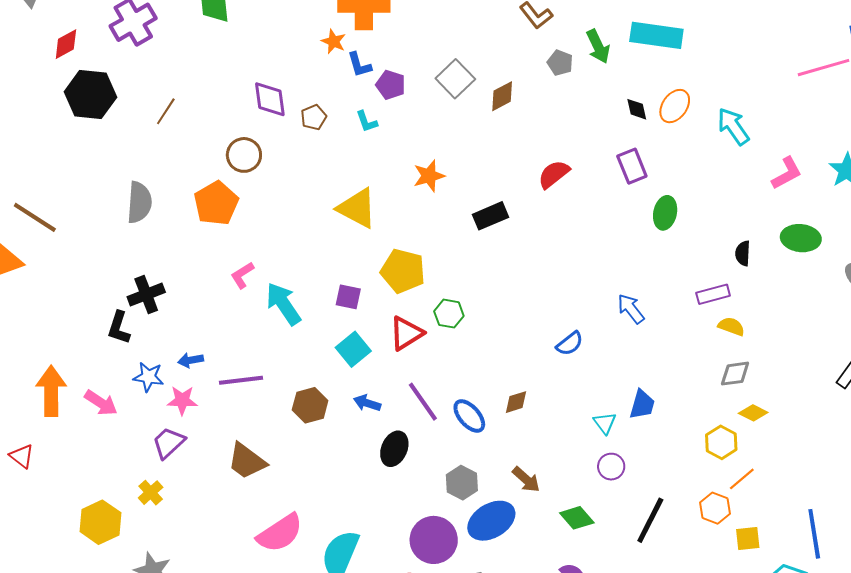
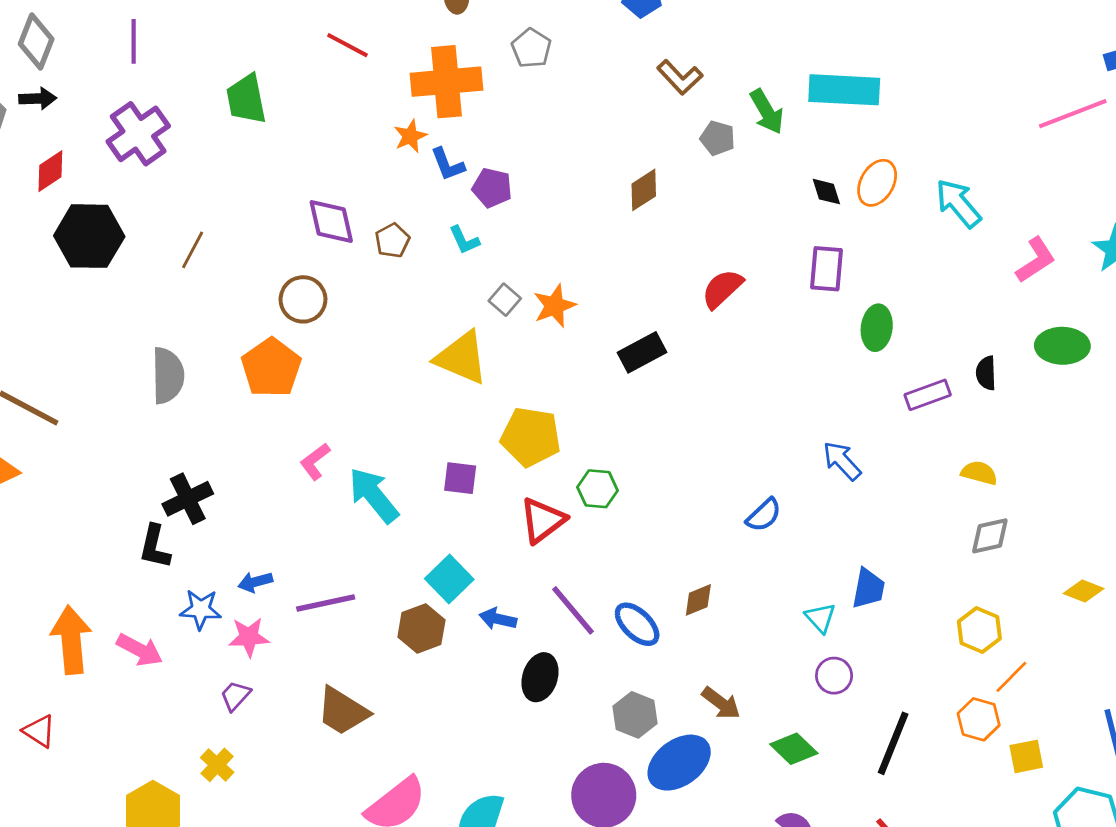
orange star: (334, 41) -> (410, 136), turned 30
gray square: (455, 79) -> (505, 300), moved, size x0.6
purple rectangle: (632, 166) -> (827, 269), turned 32
purple rectangle: (713, 294) -> (928, 395), moved
cyan square: (353, 349) -> (449, 579), moved
yellow diamond: (753, 413) -> (1084, 591), moved
purple trapezoid: (169, 443) -> (235, 696), size x0.7

